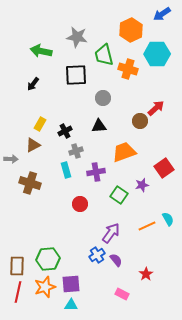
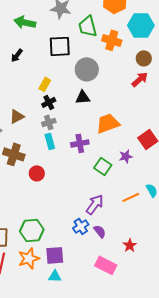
gray circle: (103, 98) -> (87, 69), size x1.5
brown circle: (140, 121) -> (144, 58), moved
yellow rectangle: (40, 124) -> (45, 84), moved
gray cross: (76, 151) -> (49, 122), moved
red circle: (80, 204) -> (37, 173), moved
pink rectangle: (122, 294) -> (106, 265), size x1.5

